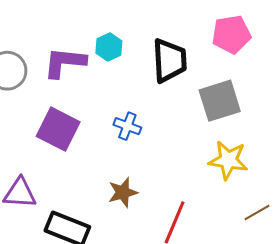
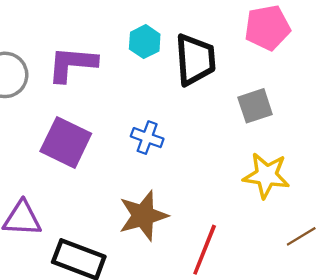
cyan hexagon: (109, 47) -> (145, 42), moved
gray square: (220, 101) -> (255, 106), size x0.7
brown star: (123, 192) -> (143, 216), size x1.4

